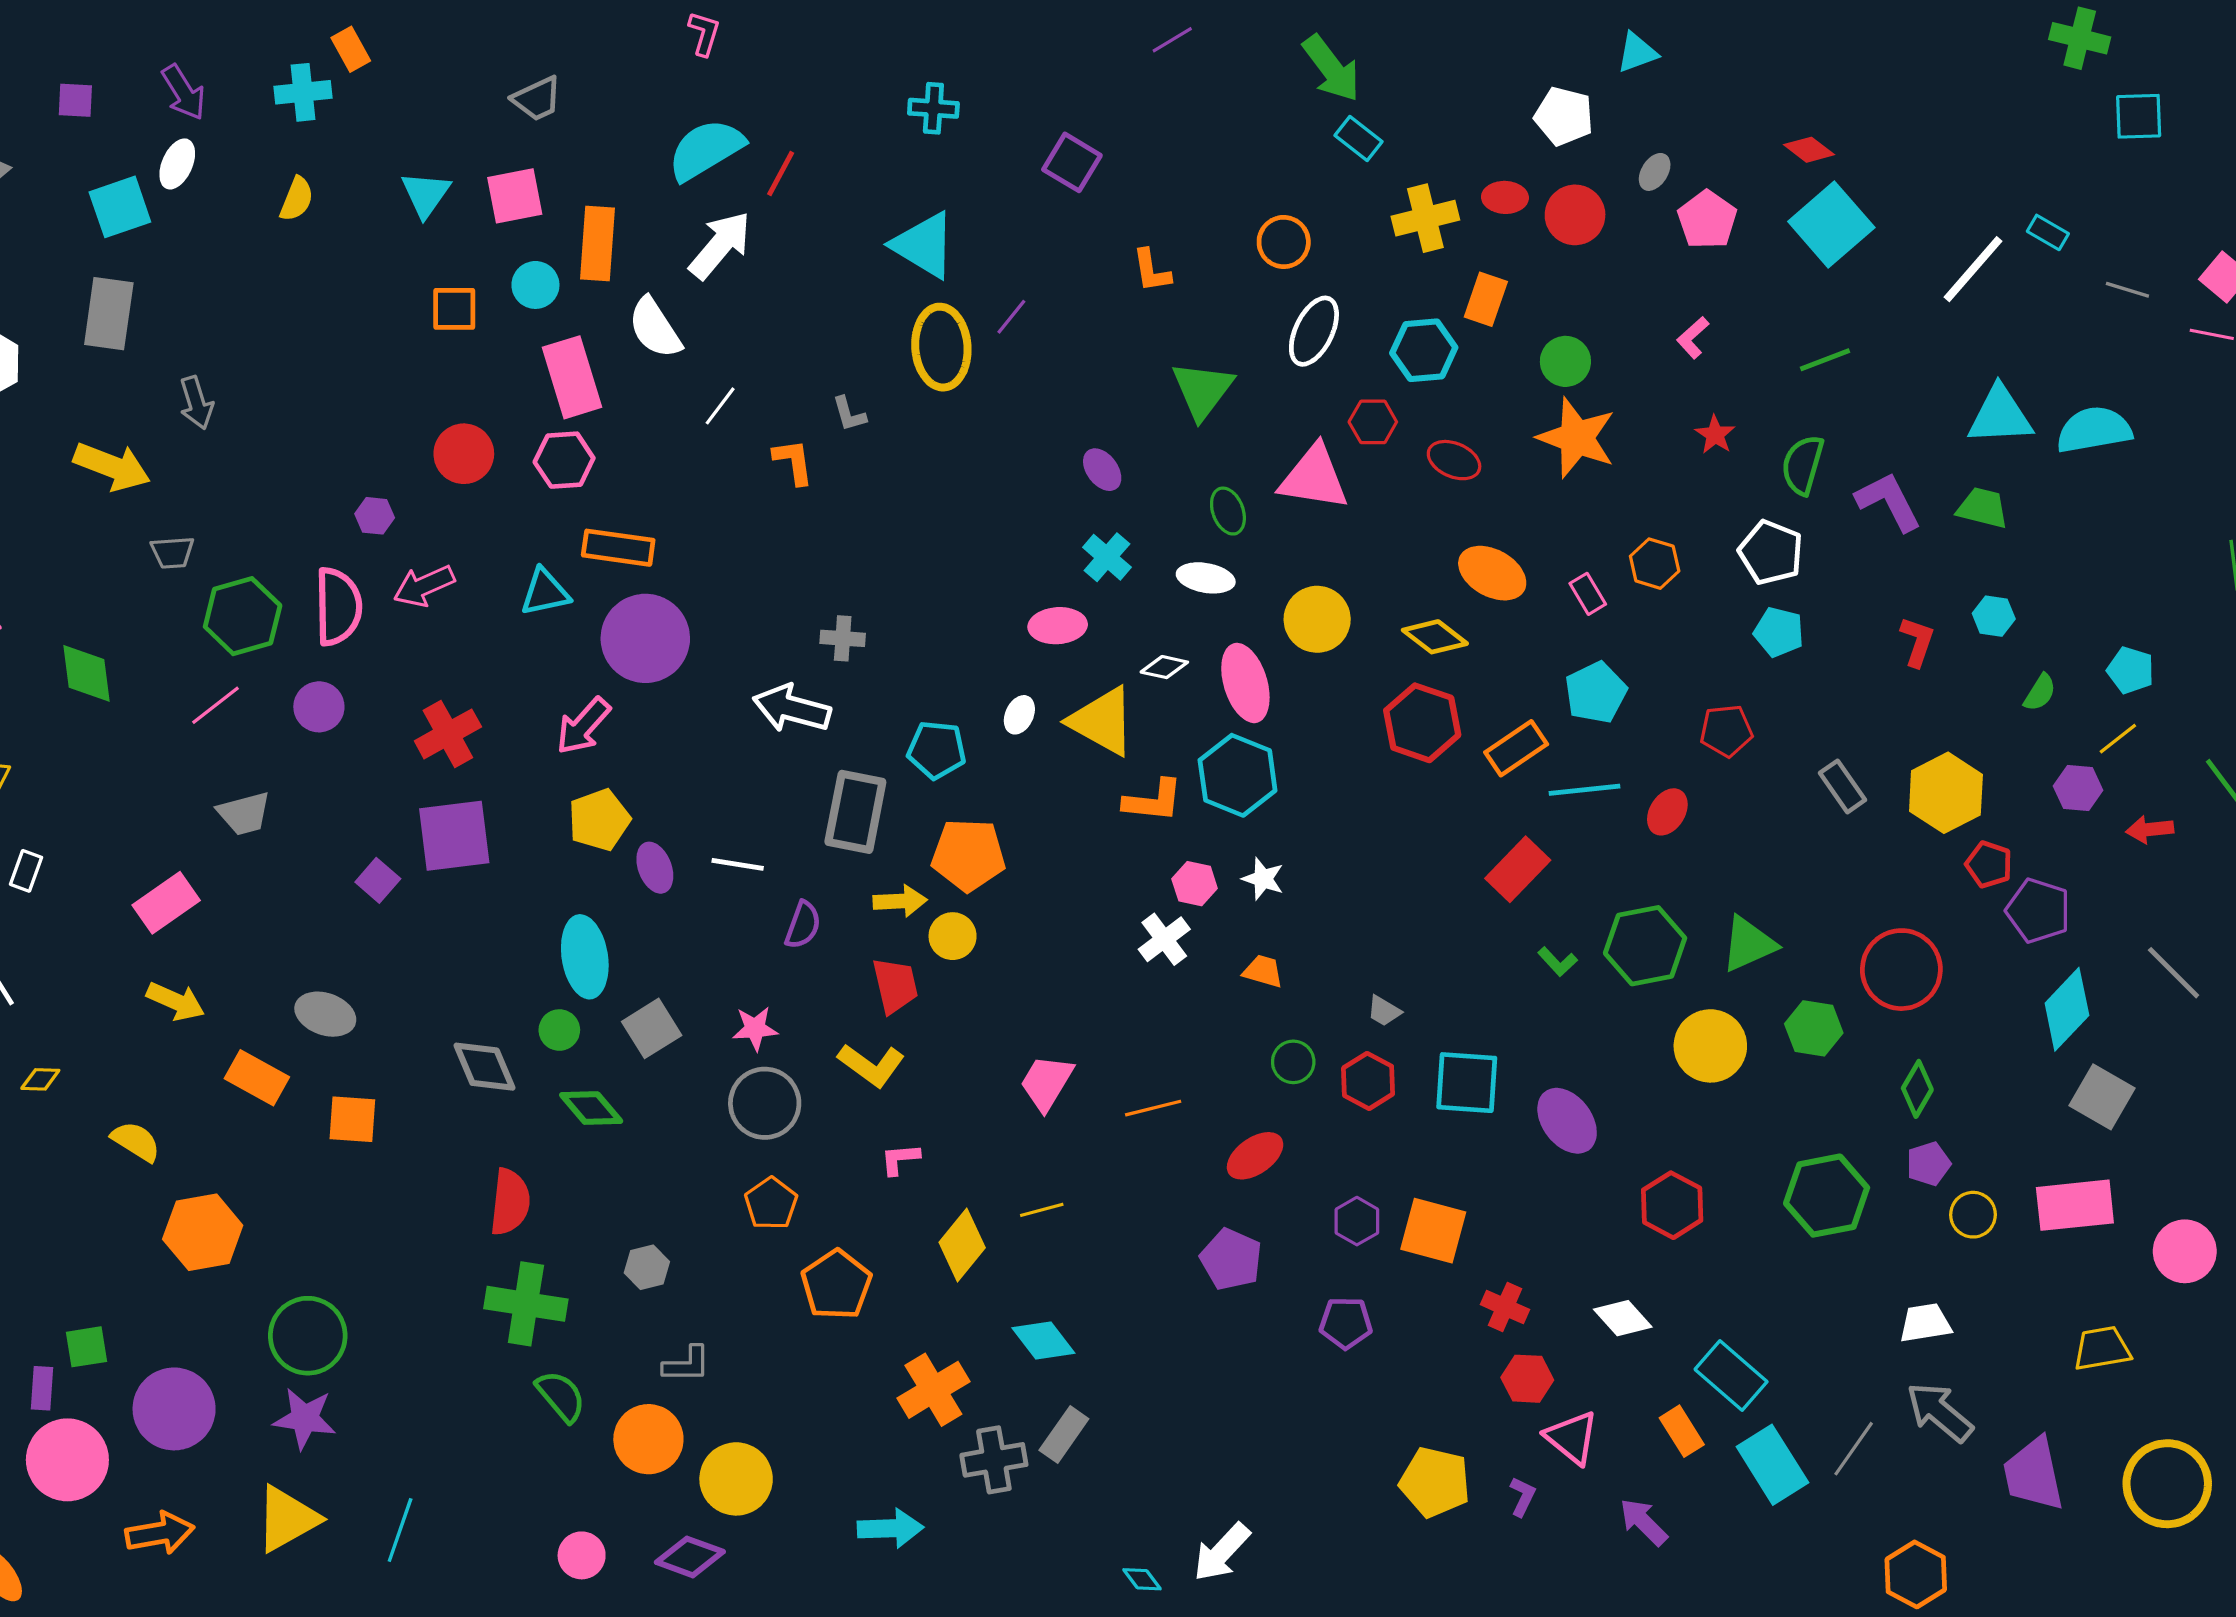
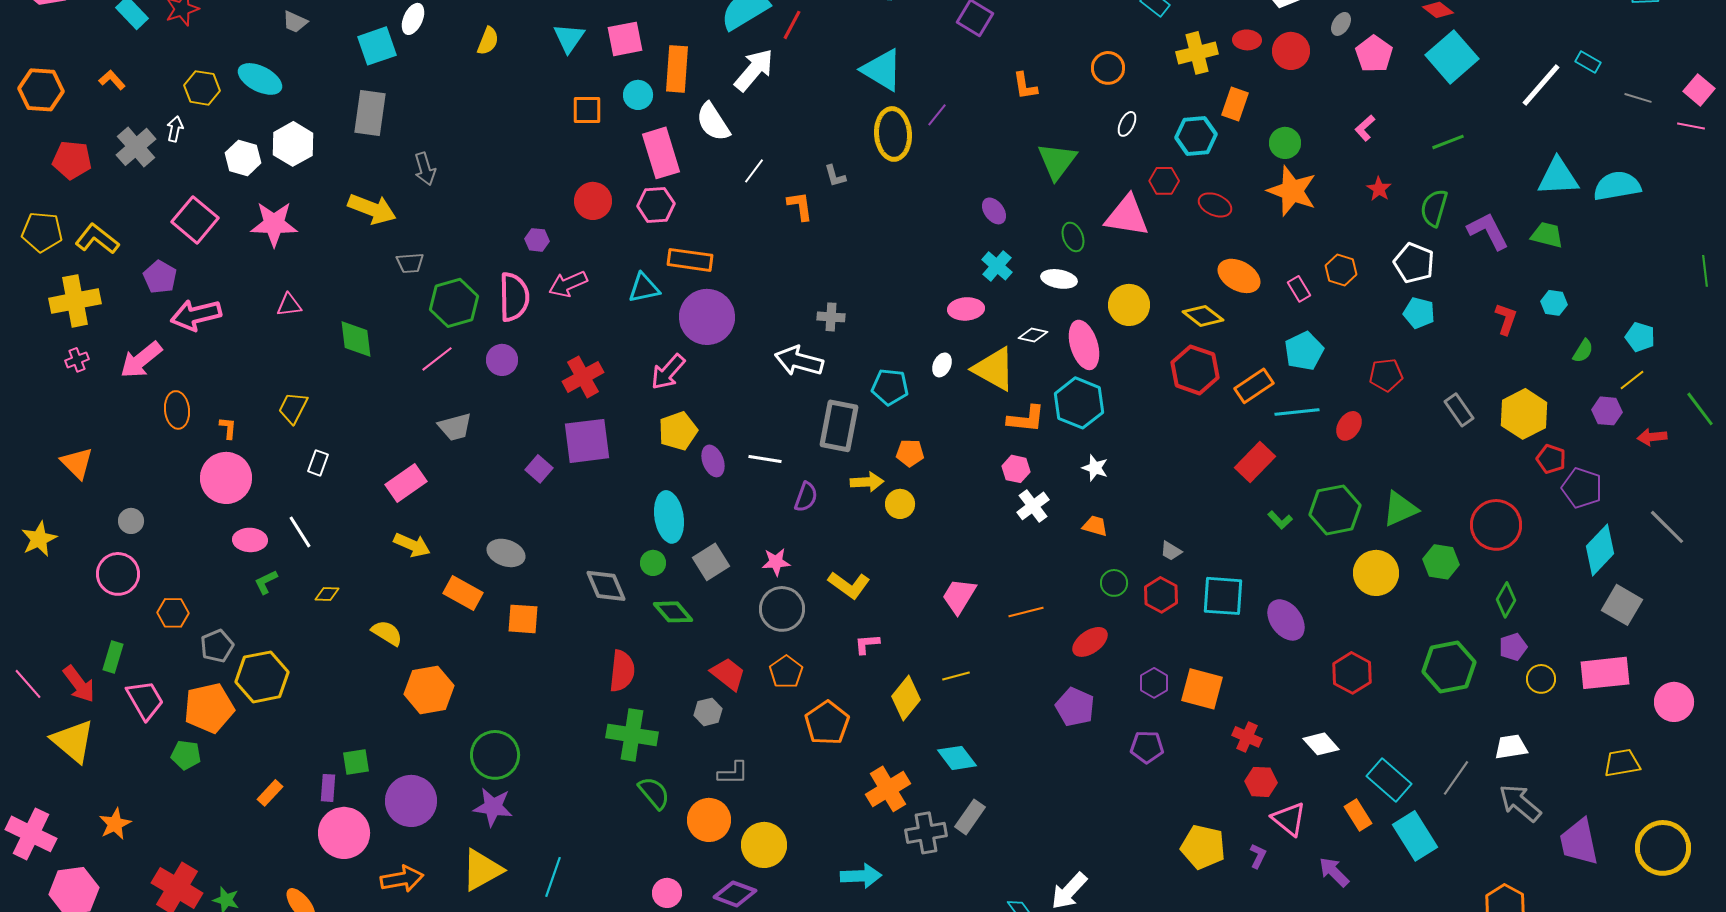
white ellipse: (1314, 331) -> (1127, 124), size x0.6
orange pentagon: (968, 855) -> (910, 453), size x0.6
pink hexagon: (1195, 884) -> (1016, 469), moved
red trapezoid: (895, 985) -> (728, 674), moved, turned -39
gray line: (1854, 1449) -> (1456, 778), moved

